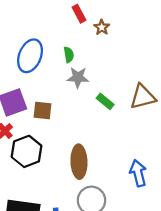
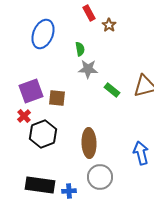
blue ellipse: (30, 56) -> (43, 34), moved

